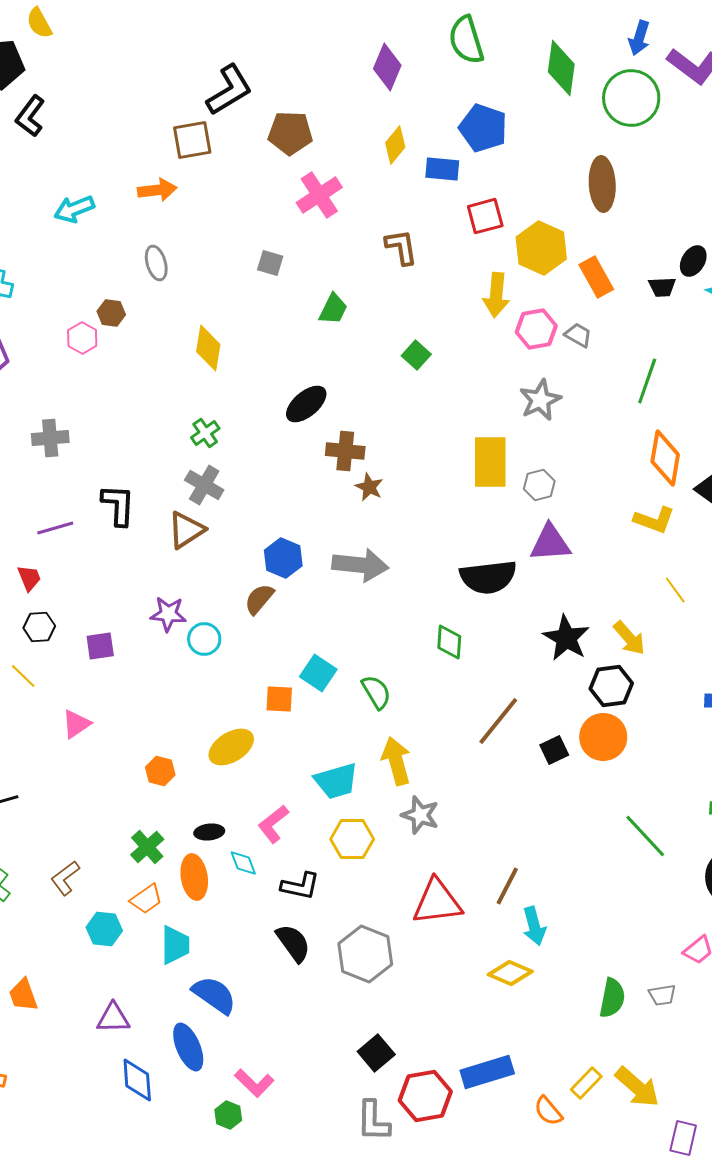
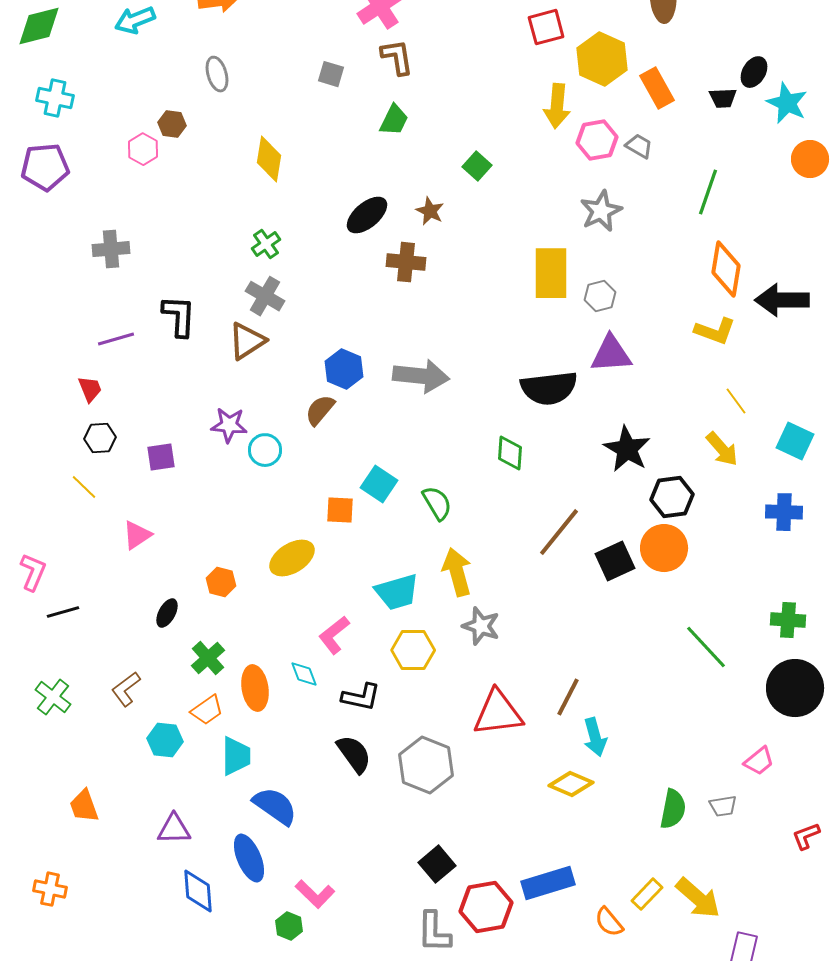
brown L-shape: (401, 247) -> (397, 57), moved
brown star: (369, 487) -> (430, 211), moved
yellow arrow: (629, 638) -> (722, 449), moved
black square: (554, 750) -> (615, 561), size x1.4
black ellipse: (209, 832) -> (167, 613), moved, turned -56

